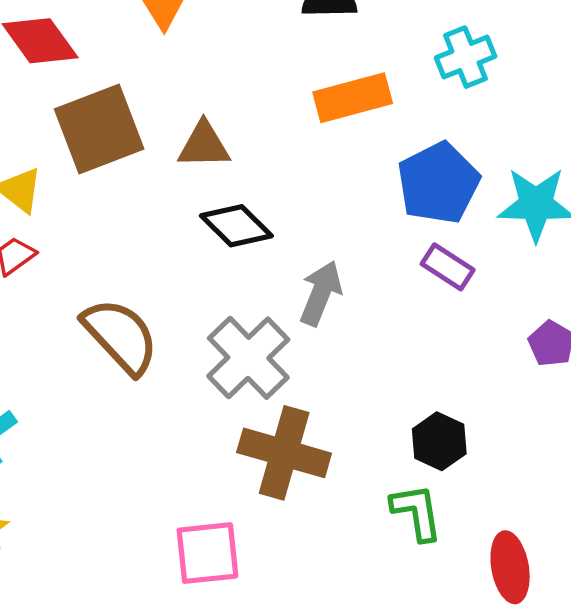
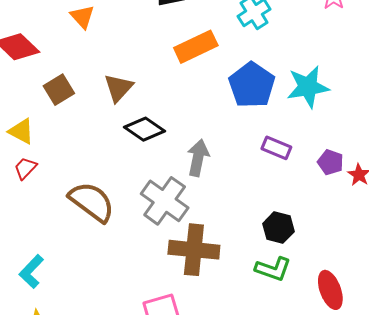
brown square: (99, 129) -> (59, 90), size x0.6
brown triangle: (204, 145) -> (118, 88), turned -36
purple rectangle: (448, 267) -> (276, 148), moved
green L-shape: (417, 512) -> (273, 269), turned 129

